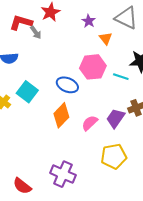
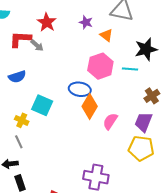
orange diamond: (61, 115) -> (90, 106), moved
purple trapezoid: (115, 118) -> (143, 122), moved
yellow pentagon: (114, 156) -> (141, 148), turned 30

